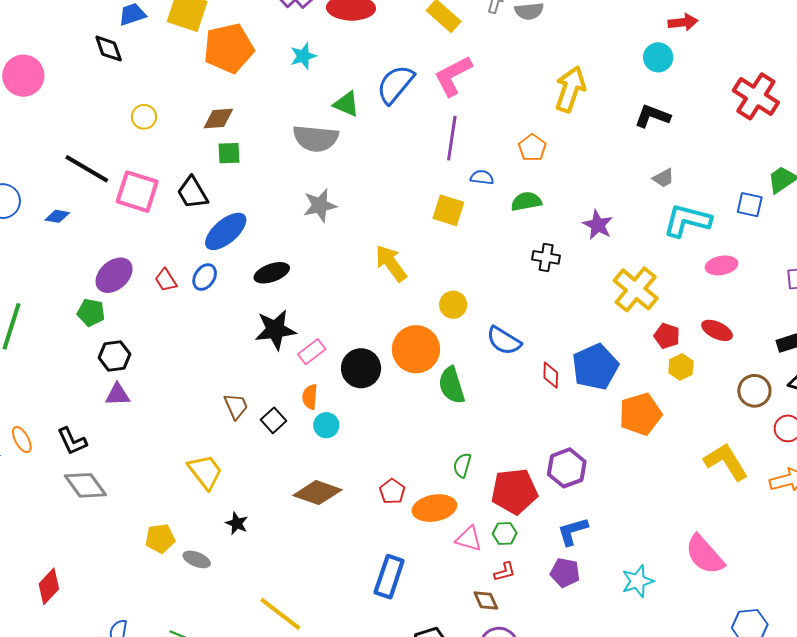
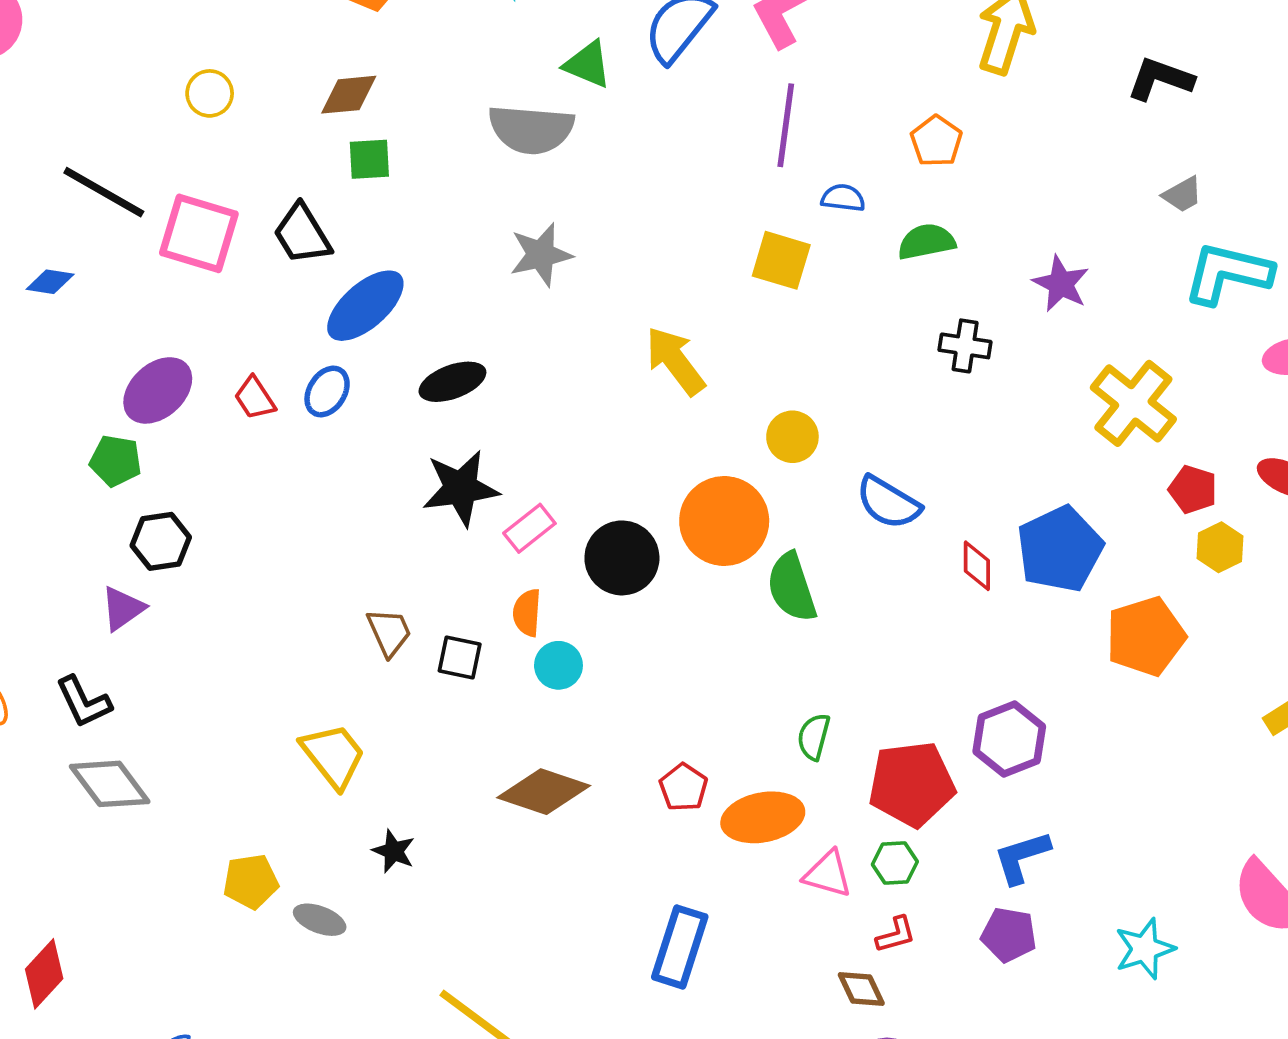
purple triangle: (117, 395) -> (123, 608), moved, turned -32
black square: (273, 420) -> (460, 657), turned -35

